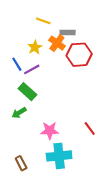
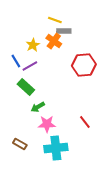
yellow line: (43, 21) -> (55, 20), moved
red hexagon: (79, 55) -> (84, 65), moved
green arrow: (19, 113) -> (38, 107), moved
brown rectangle: (21, 163) -> (20, 144), moved, turned -32

